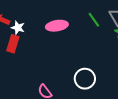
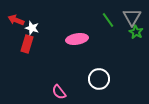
pink ellipse: (57, 26) -> (77, 39), moved

